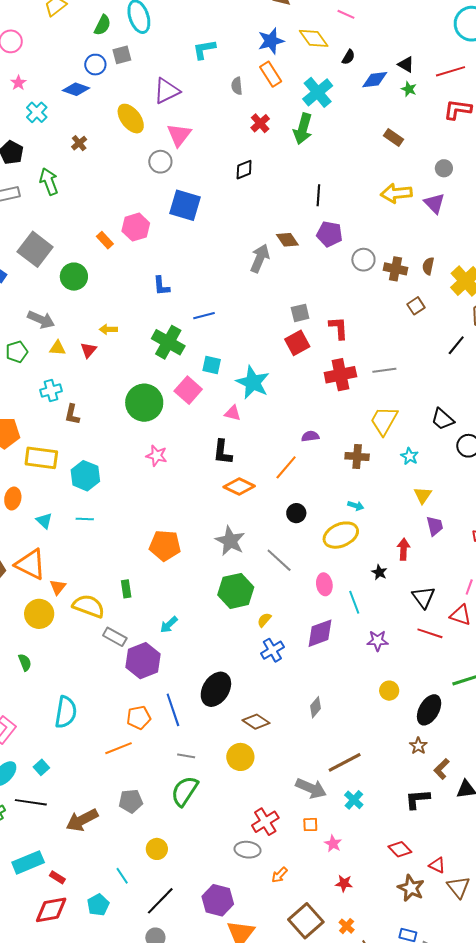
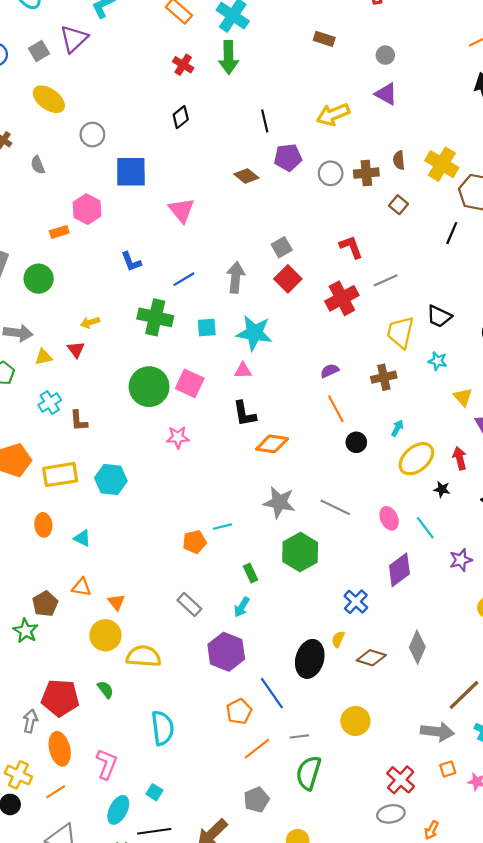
gray square: (122, 55) -> (39, 51), moved
gray semicircle: (237, 86) -> (38, 165), moved
purple triangle: (167, 91) -> (74, 39), moved
pink triangle: (179, 135) -> (181, 210), moved
yellow arrow: (396, 193) -> (333, 114), moved
orange rectangle: (105, 240) -> (59, 232), turned -48
gray arrow: (260, 258) -> (236, 277), moved
red L-shape: (338, 328) -> (351, 247), moved
pink square: (188, 390) -> (190, 383), moved
black trapezoid: (443, 419) -> (439, 316), moved
orange line: (286, 467) -> (336, 409), moved, turned -52
cyan arrow: (356, 506) -> (397, 428), turned -63
black circle: (296, 513) -> (356, 442), moved
cyan line: (85, 519) -> (222, 527), moved
yellow ellipse: (341, 535) -> (416, 459), moved
orange pentagon: (165, 545) -> (195, 542), moved, size x0.7
orange triangle: (30, 564) -> (81, 587), size x0.6
green rectangle: (126, 589) -> (250, 573), moved
yellow semicircle: (89, 606) -> (143, 656), moved
yellow semicircle: (264, 620) -> (338, 639), moved
gray rectangle: (115, 637) -> (189, 605), moved, turned 30
gray diamond: (315, 707) -> (417, 647), size x1.4
brown diamond: (256, 722) -> (371, 658), moved
orange line: (119, 748) -> (257, 749), moved

